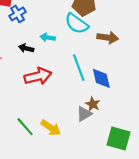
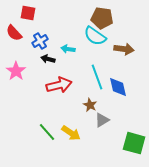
blue cross: (18, 14) -> (40, 41), moved
brown star: (93, 104) -> (90, 105), moved

